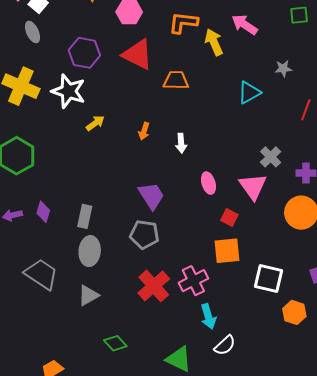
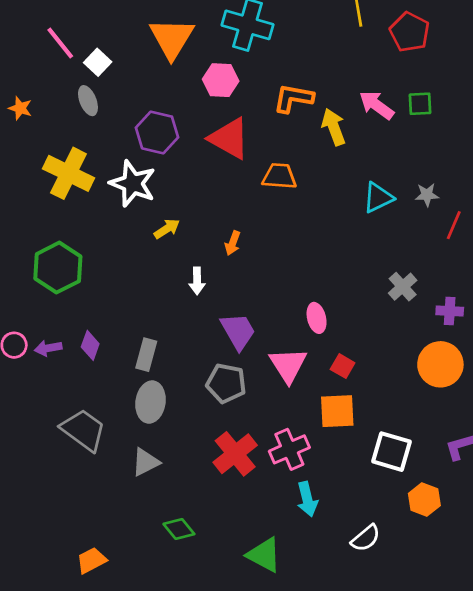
green square: (299, 15) -> (420, 104), moved
gray star: (283, 69) -> (427, 195), moved
white arrow: (181, 143) -> (197, 281), moved
pink triangle: (253, 186) -> (288, 365), moved
white semicircle: (225, 345) -> (366, 538), moved

